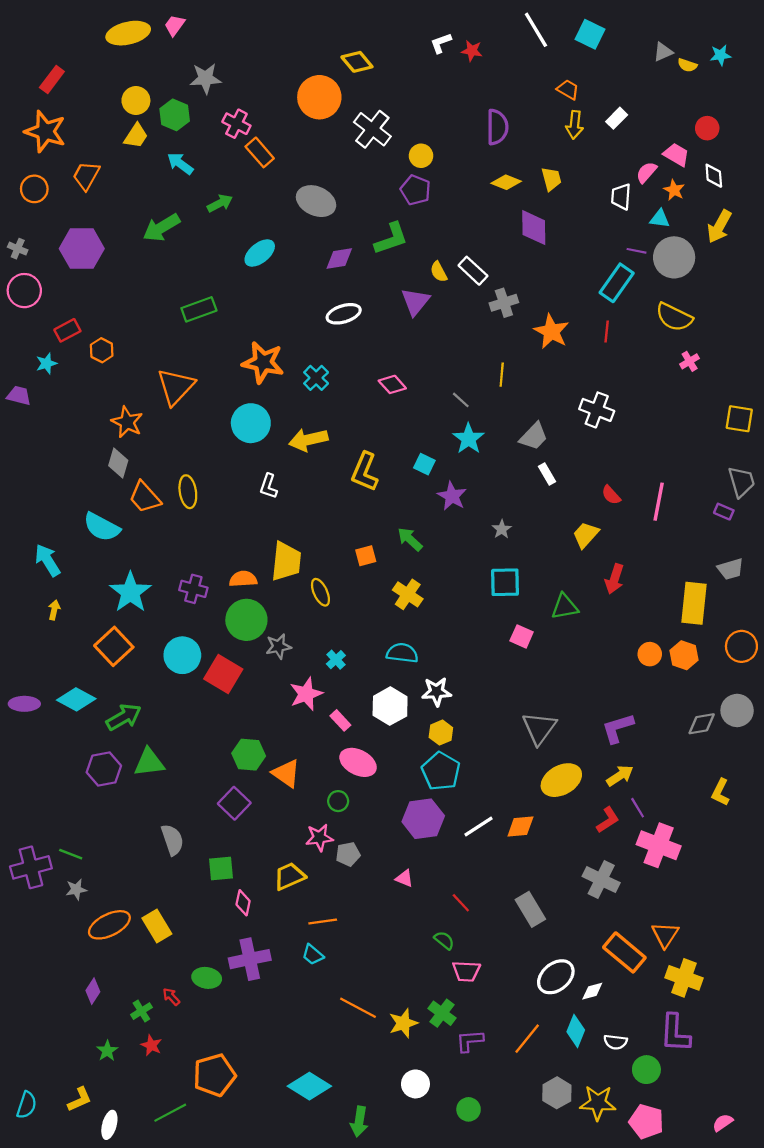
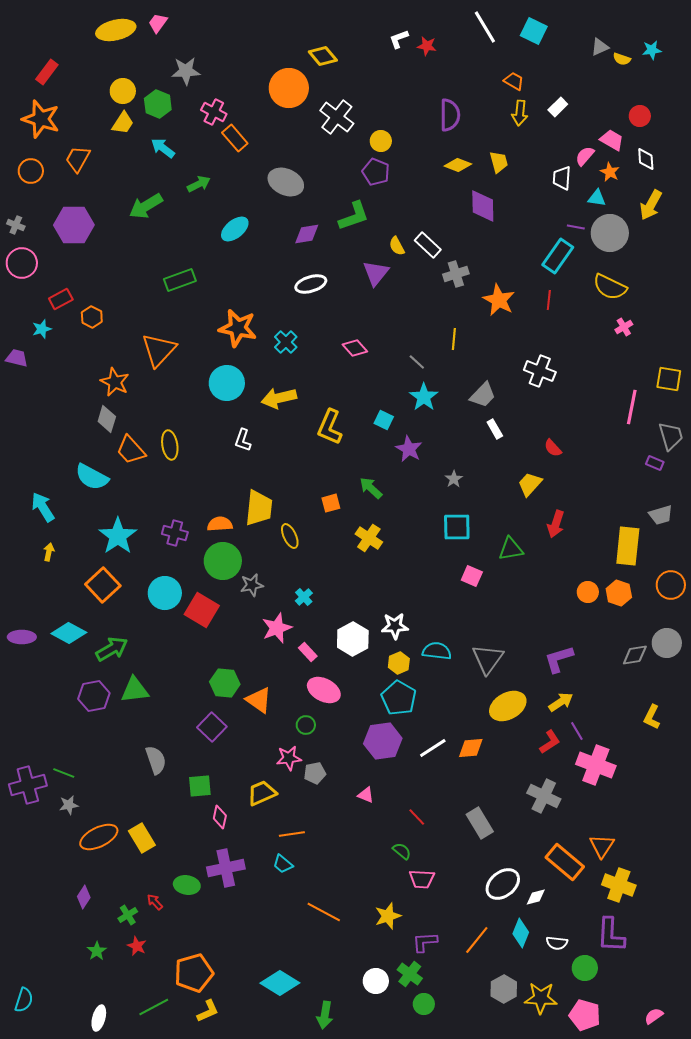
pink line: (659, 502) -> (632, 407), moved
cyan semicircle: (402, 653) -> (437, 651), moved
green cross: (442, 1013) -> (410, 974), moved
yellow star: (403, 1023) -> (388, 916), moved
yellow L-shape: (80, 1099) -> (208, 1011), moved

